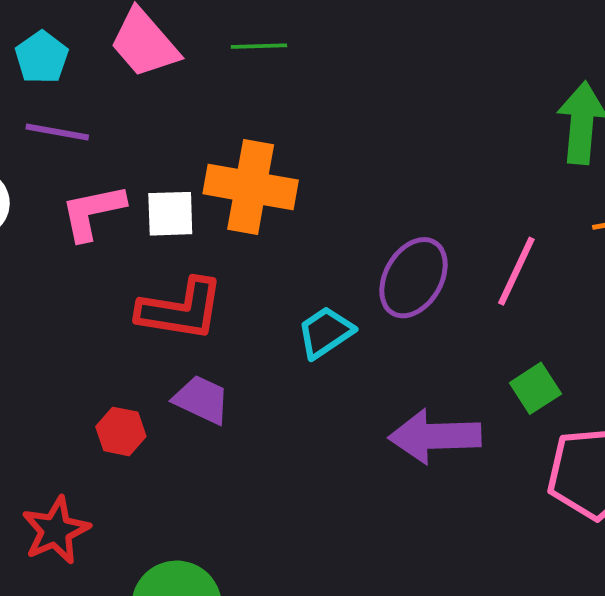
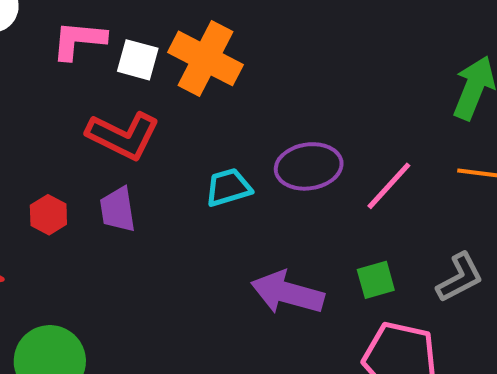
purple ellipse: (413, 278) -> (309, 166), turned 34
purple trapezoid: (202, 400) -> (118, 210), turned -141

